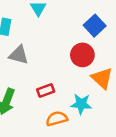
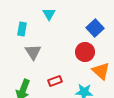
gray triangle: (19, 55) -> (33, 52), turned 42

